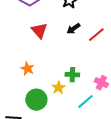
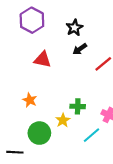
black arrow: (73, 29) -> (80, 49), moved
red triangle: (39, 31) -> (43, 60), turned -36

